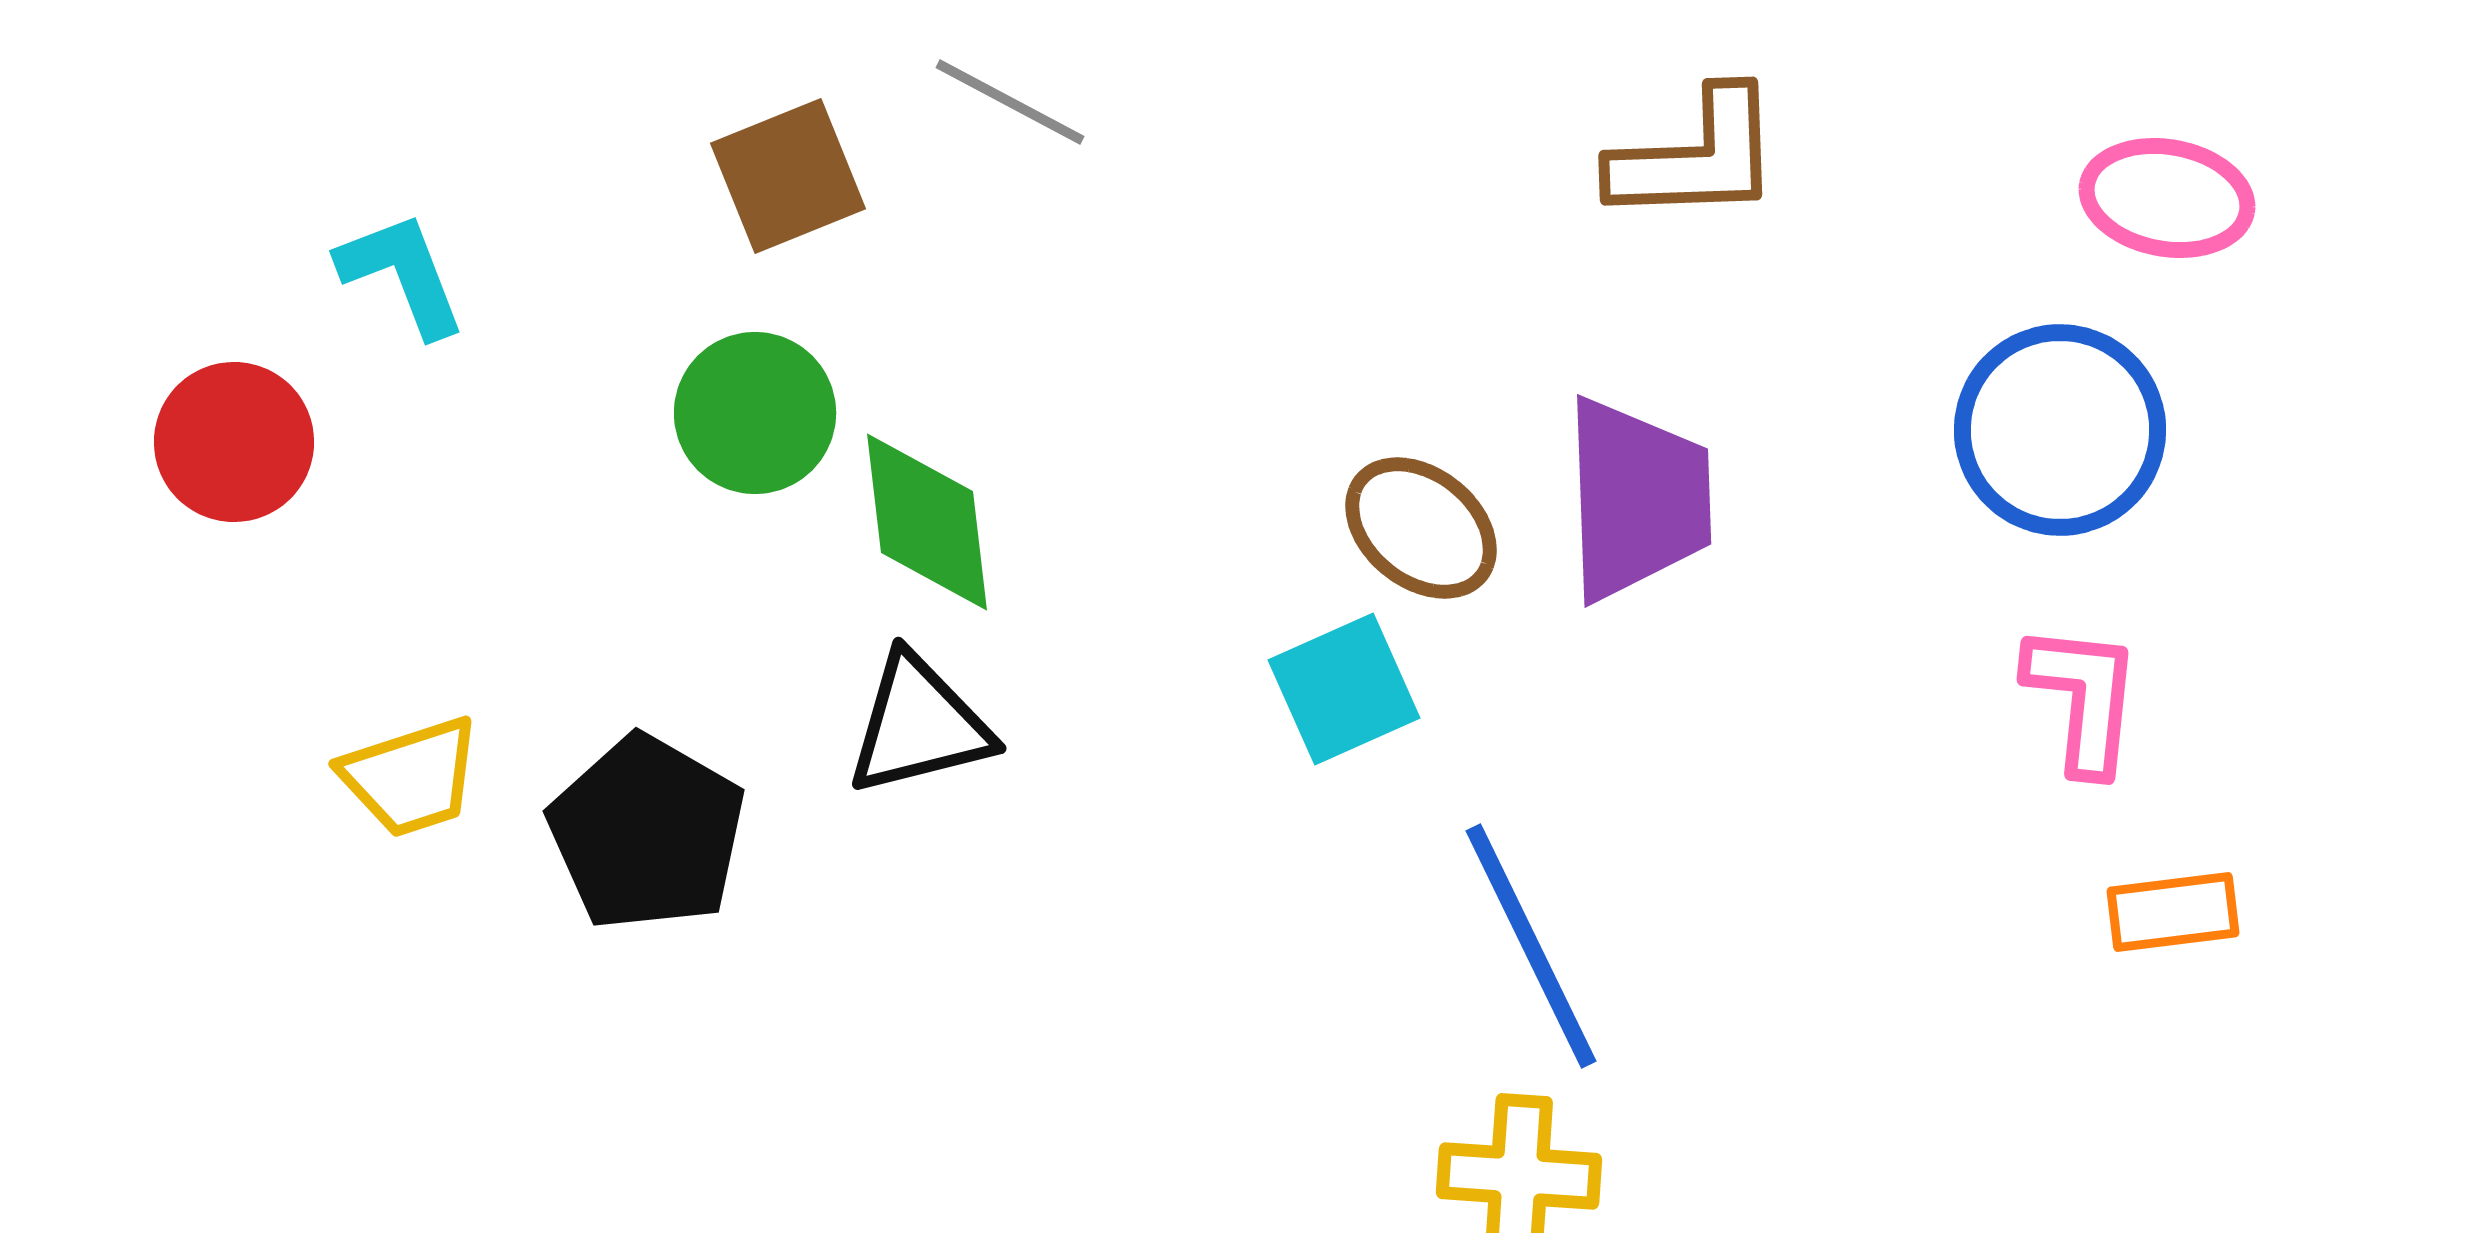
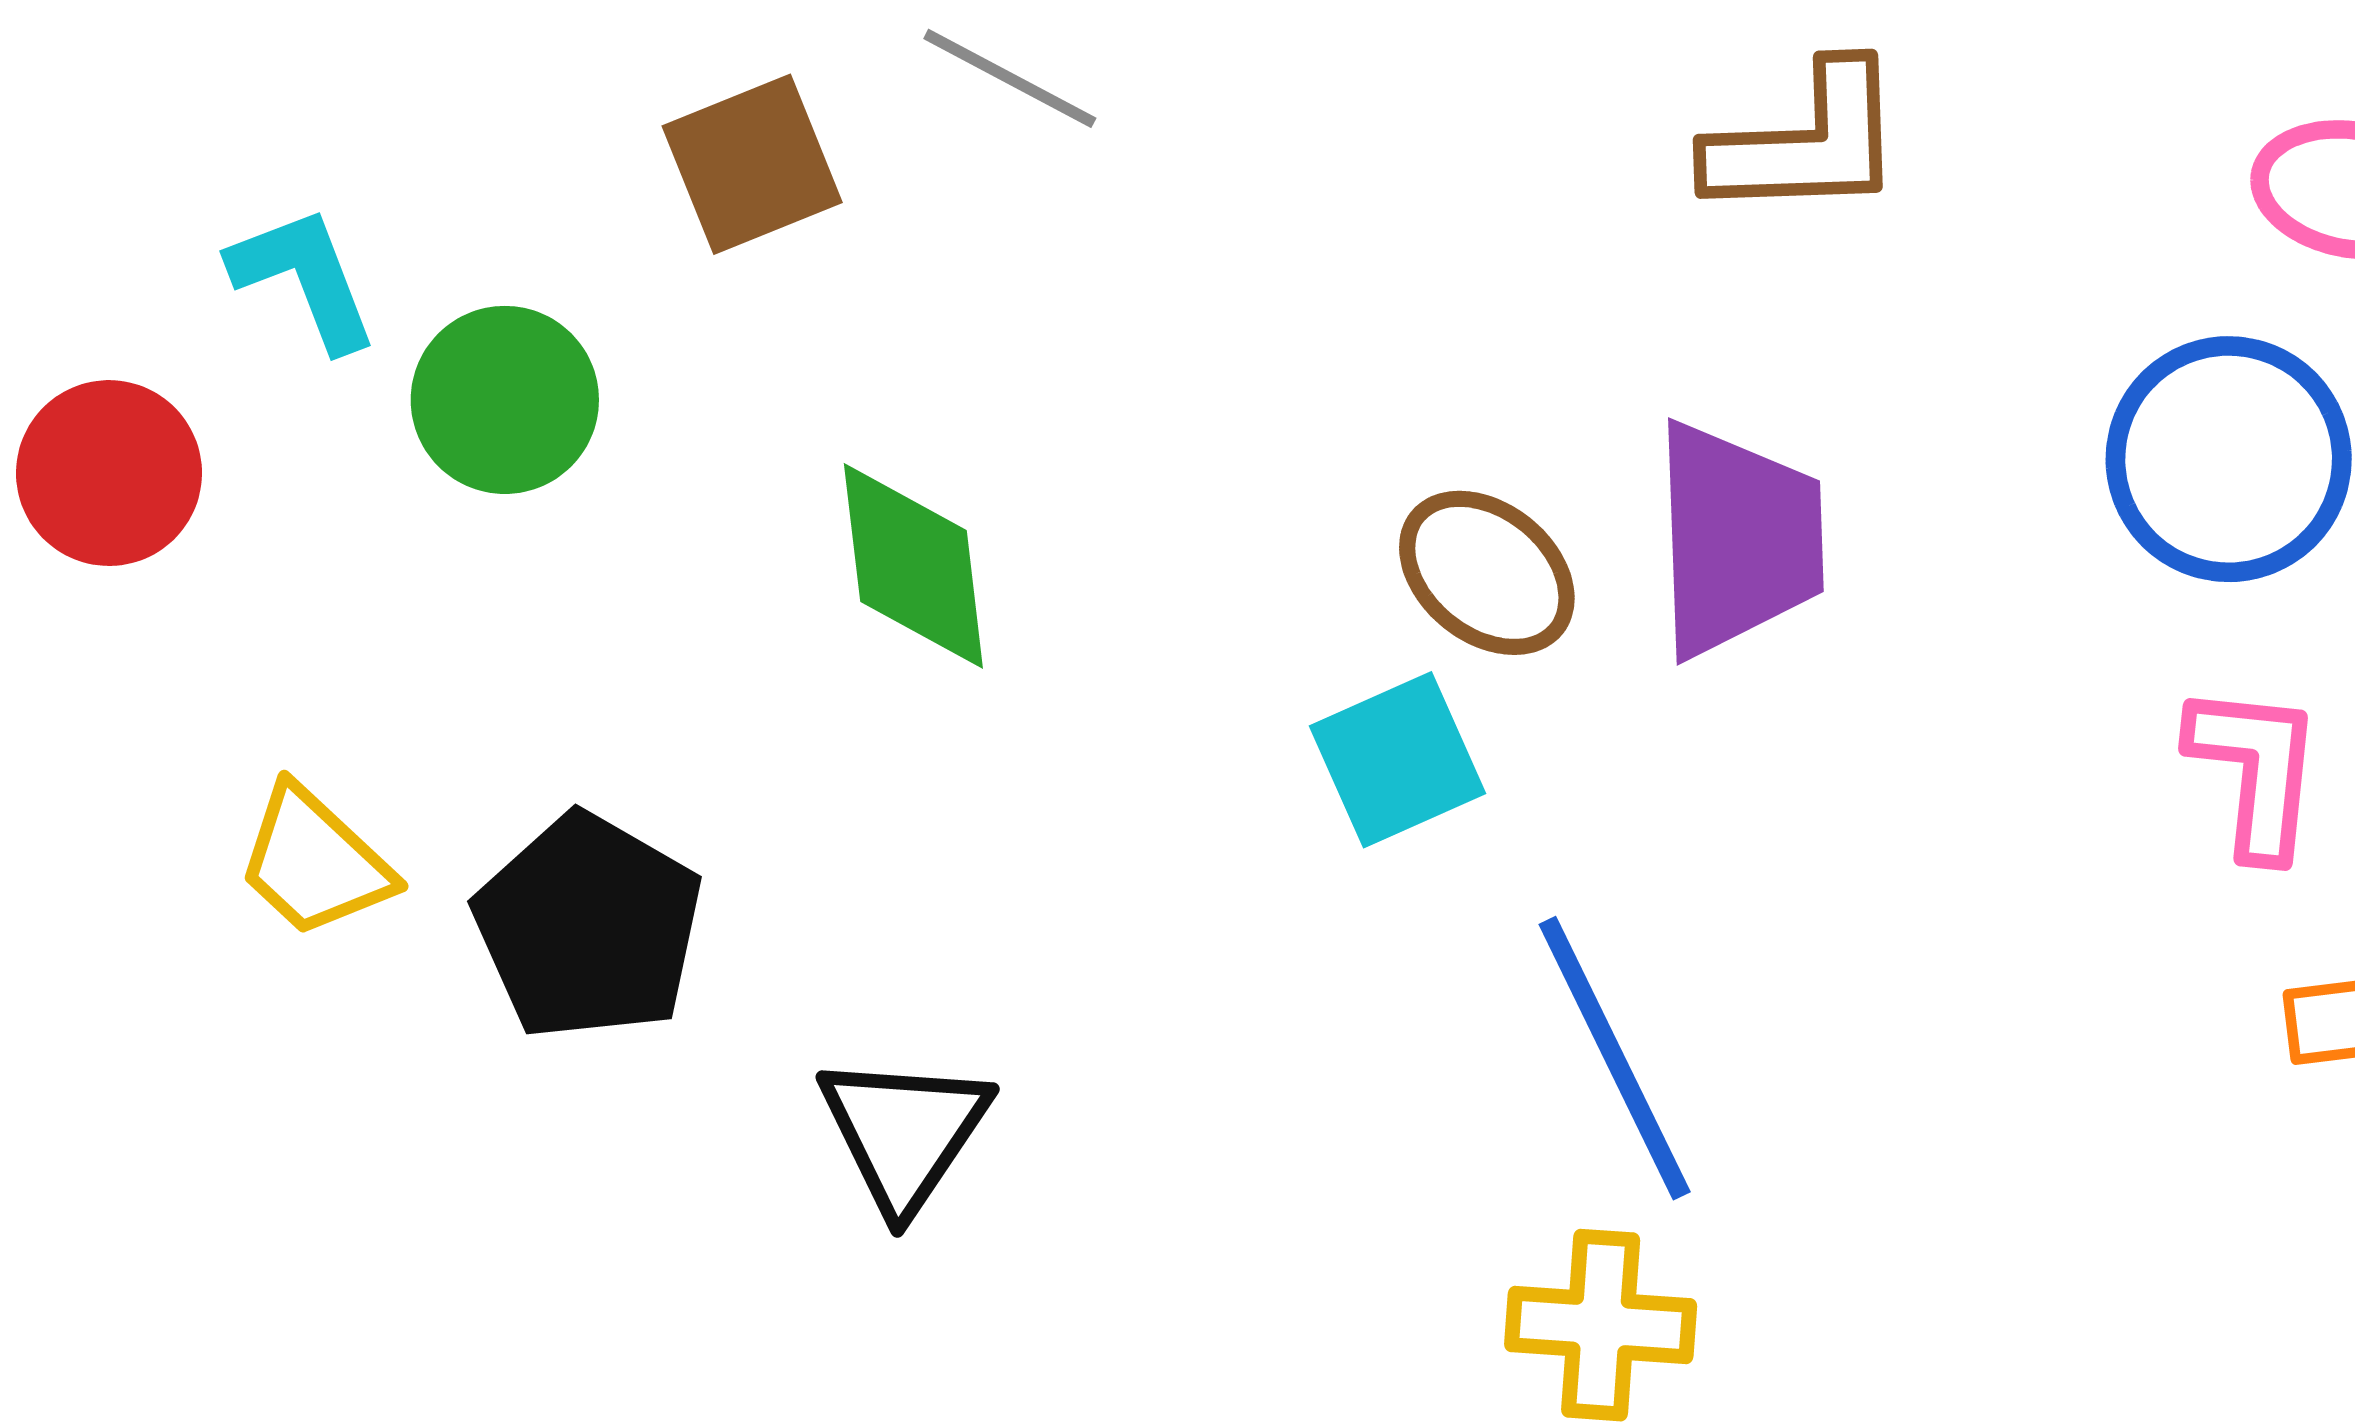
green circle: (755, 413) -> (505, 400), moved
black triangle: (919, 725) -> (904, 1132), moved, turned -42
yellow trapezoid: (411, 777) -> (314, 862), turned 61

